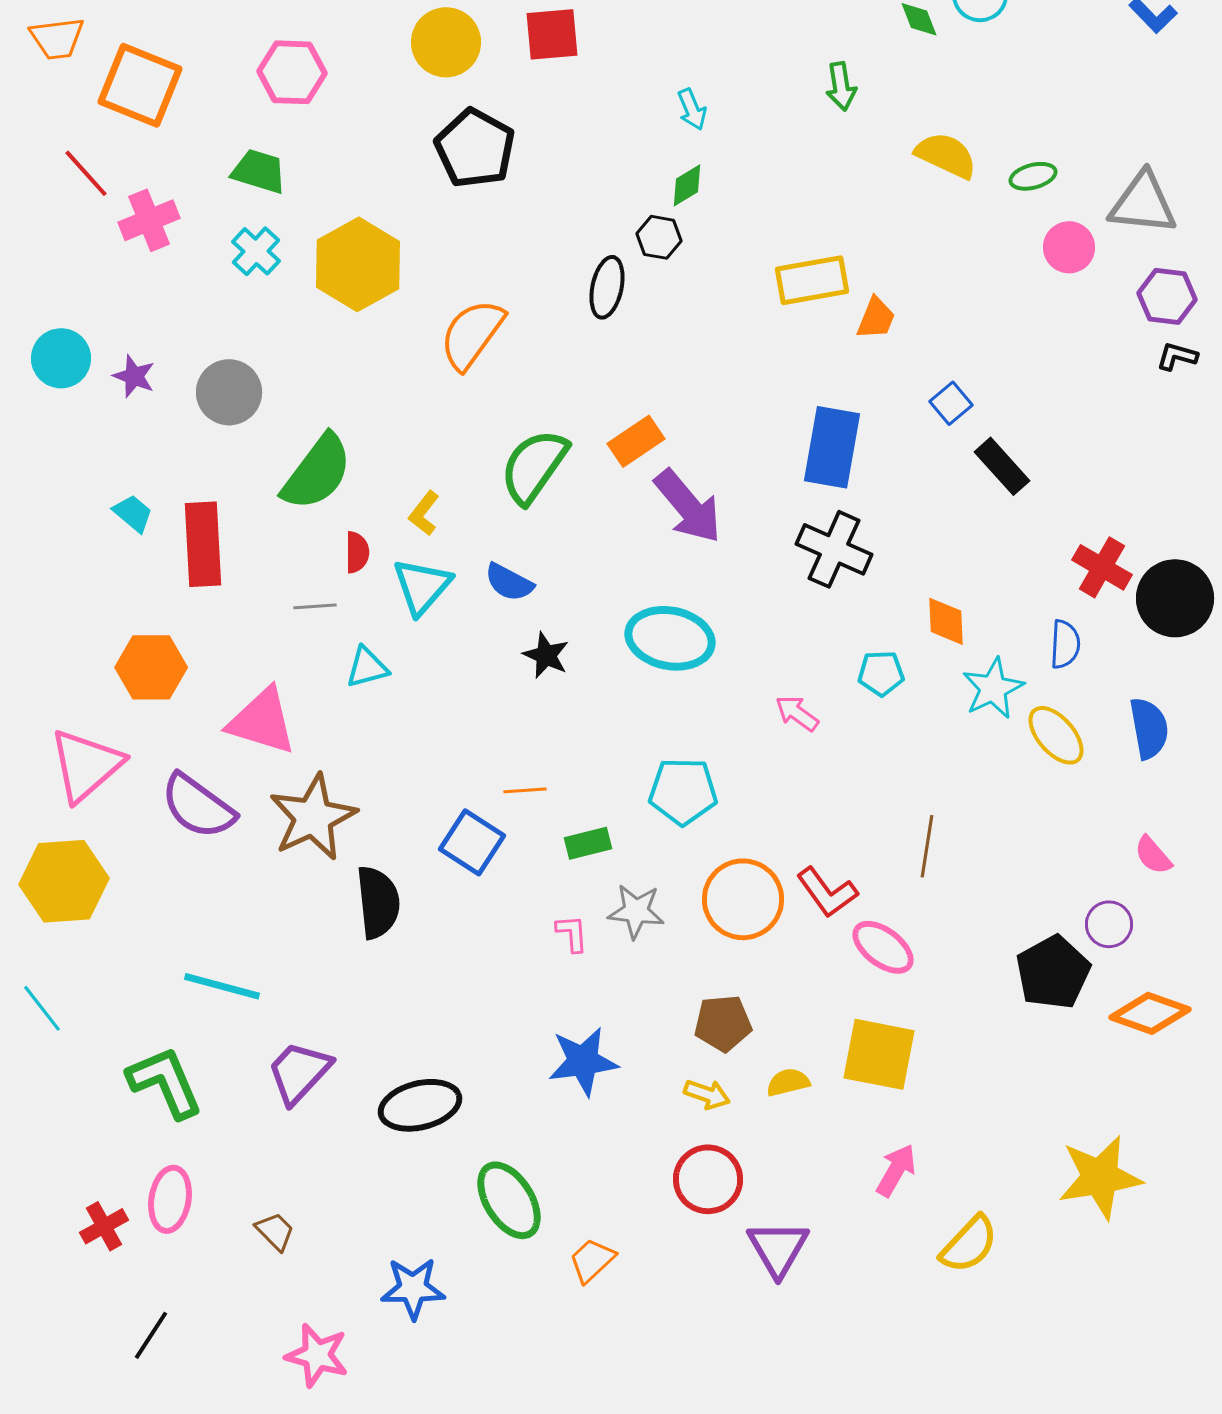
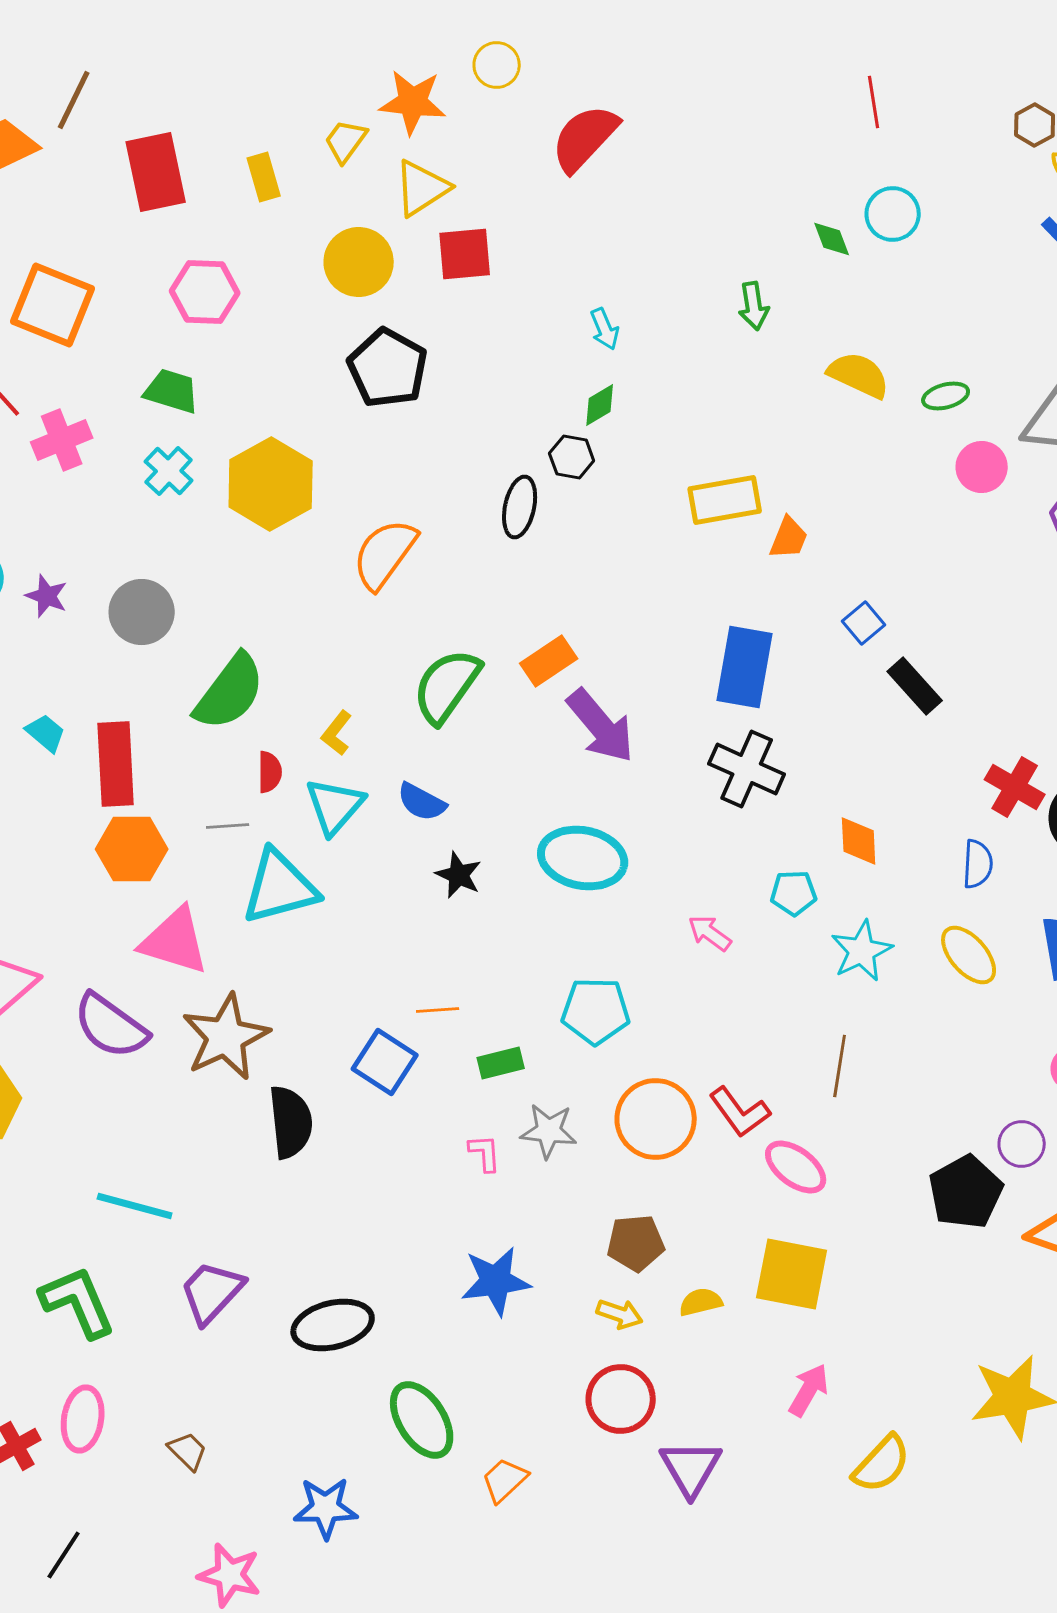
orange hexagon: (151, 667) -> (132, 849), moved
cyan triangle: (367, 667) -> (280, 887), size x1.8
cyan star: (993, 688) -> (862, 951), moved

